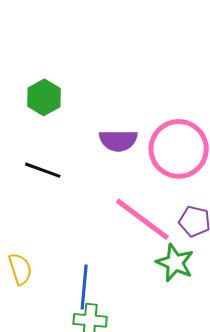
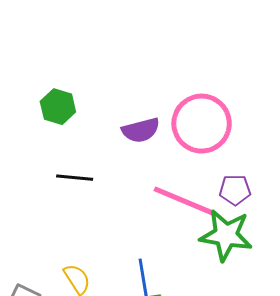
green star: (175, 263) -> (226, 235), size x1.4

